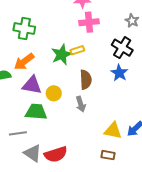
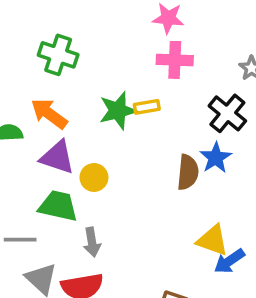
orange arrow: (24, 62) -> (49, 114), turned 65
brown semicircle: (86, 80) -> (188, 172), moved
gray arrow: (81, 104) -> (92, 242), moved
yellow triangle: (113, 131) -> (213, 240), moved

